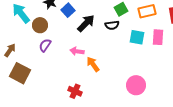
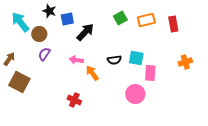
blue square: (68, 10) -> (67, 19), turned 32
black semicircle: (112, 25) -> (114, 60), moved
cyan square: (137, 37) -> (136, 58), moved
pink rectangle: (158, 37) -> (150, 73), moved

